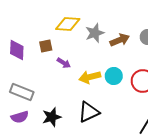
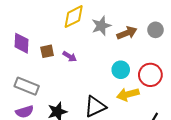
yellow diamond: (68, 24) -> (74, 17), turned -30
brown square: (46, 46) -> (47, 51), moved
yellow arrow: (90, 77) -> (128, 94), moved

